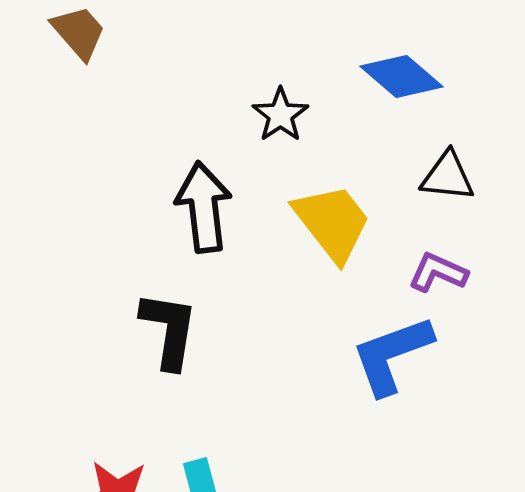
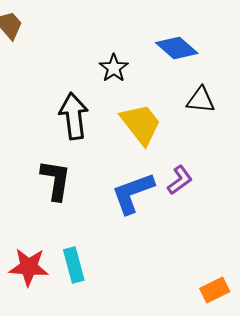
purple L-shape: (438, 272) -> (180, 180), moved, turned 120
blue L-shape: (392, 355) -> (133, 193), moved

